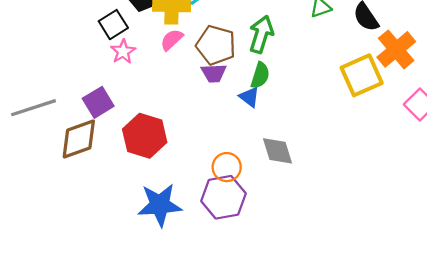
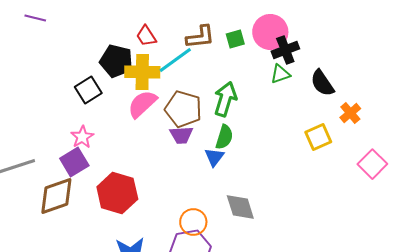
pink semicircle: (172, 40) -> (142, 104), size x1.4
orange cross: (396, 49) -> (350, 113), size x0.6
pink star: (123, 52) -> (82, 137), moved
yellow square: (362, 75) -> (318, 137), size x0.7
blue triangle: (249, 97) -> (214, 157), turned 30

